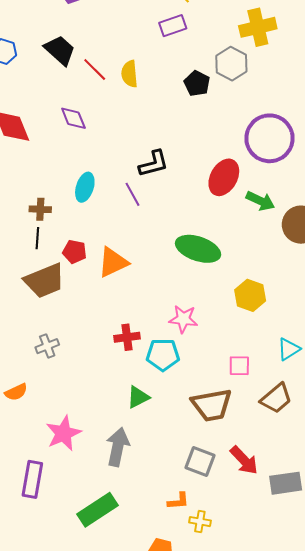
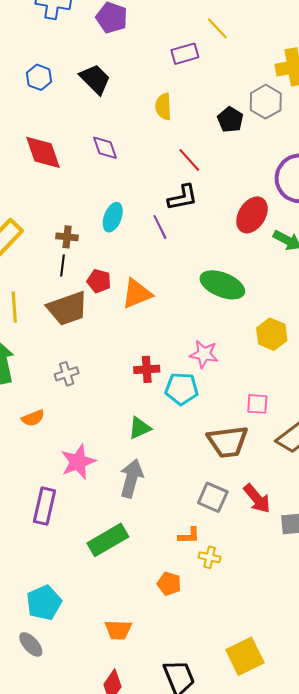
purple rectangle: (173, 26) -> (185, 54), moved
red line: (95, 70) -> (189, 160), moved
green triangle: (138, 397) -> (140, 428), moved

